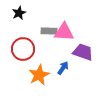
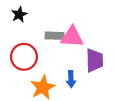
purple trapezoid: (83, 52) -> (94, 60), turned 70
blue arrow: (63, 68) -> (71, 79), turned 144

